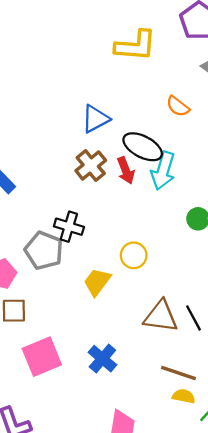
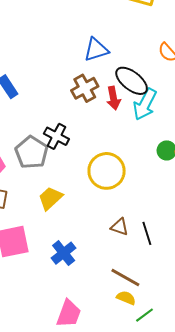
yellow circle: (134, 255) -> (107, 171), size x1.6
yellow trapezoid: (97, 282) -> (50, 198), moved
brown triangle: (161, 316) -> (120, 227), size x0.6

